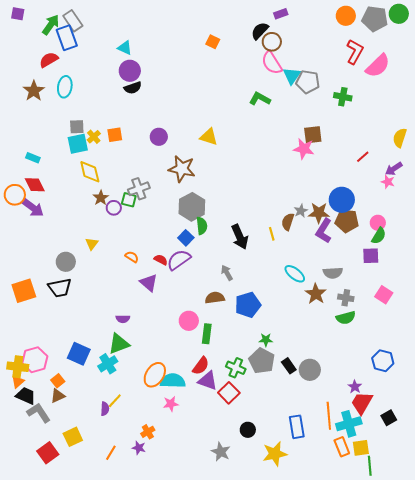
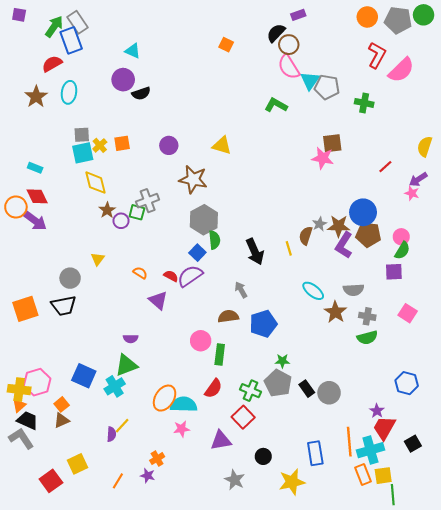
purple circle: (130, 71) -> (123, 80), moved
purple triangle: (208, 381) -> (221, 441), moved, turned -30
gray L-shape: (39, 413) -> (21, 438), moved

